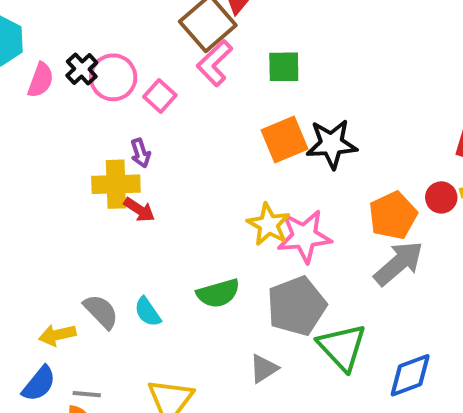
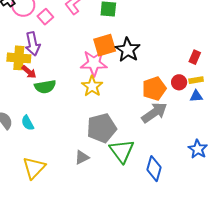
black star: (332, 144) -> (128, 50), turned 30
purple arrow: (140, 153) -> (33, 44), size x1.6
pink star: (304, 236) -> (94, 63), moved
green semicircle: (218, 293) -> (45, 87), moved
blue diamond: (410, 375) -> (154, 169), turned -60

